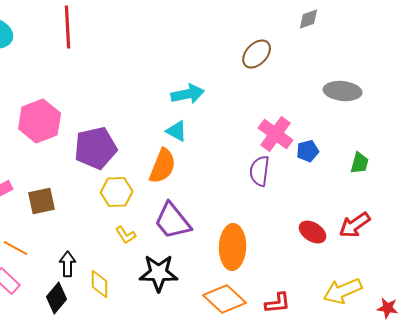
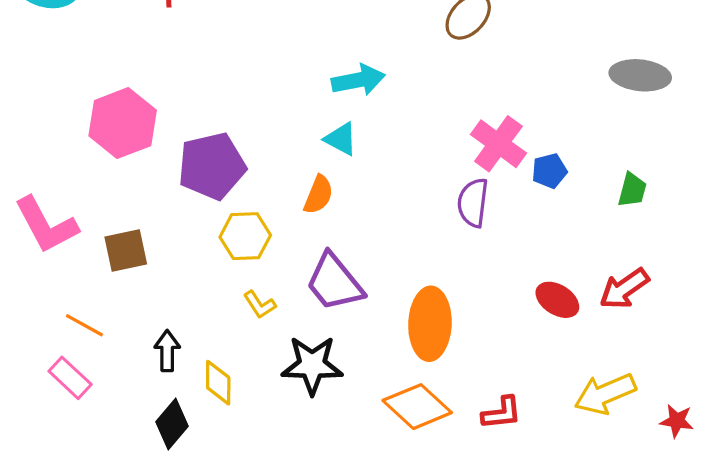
gray ellipse: (343, 91) -> (640, 75), moved
orange semicircle: (163, 166) -> (318, 195), size x0.7
black diamond: (57, 298) -> (172, 424), moved

